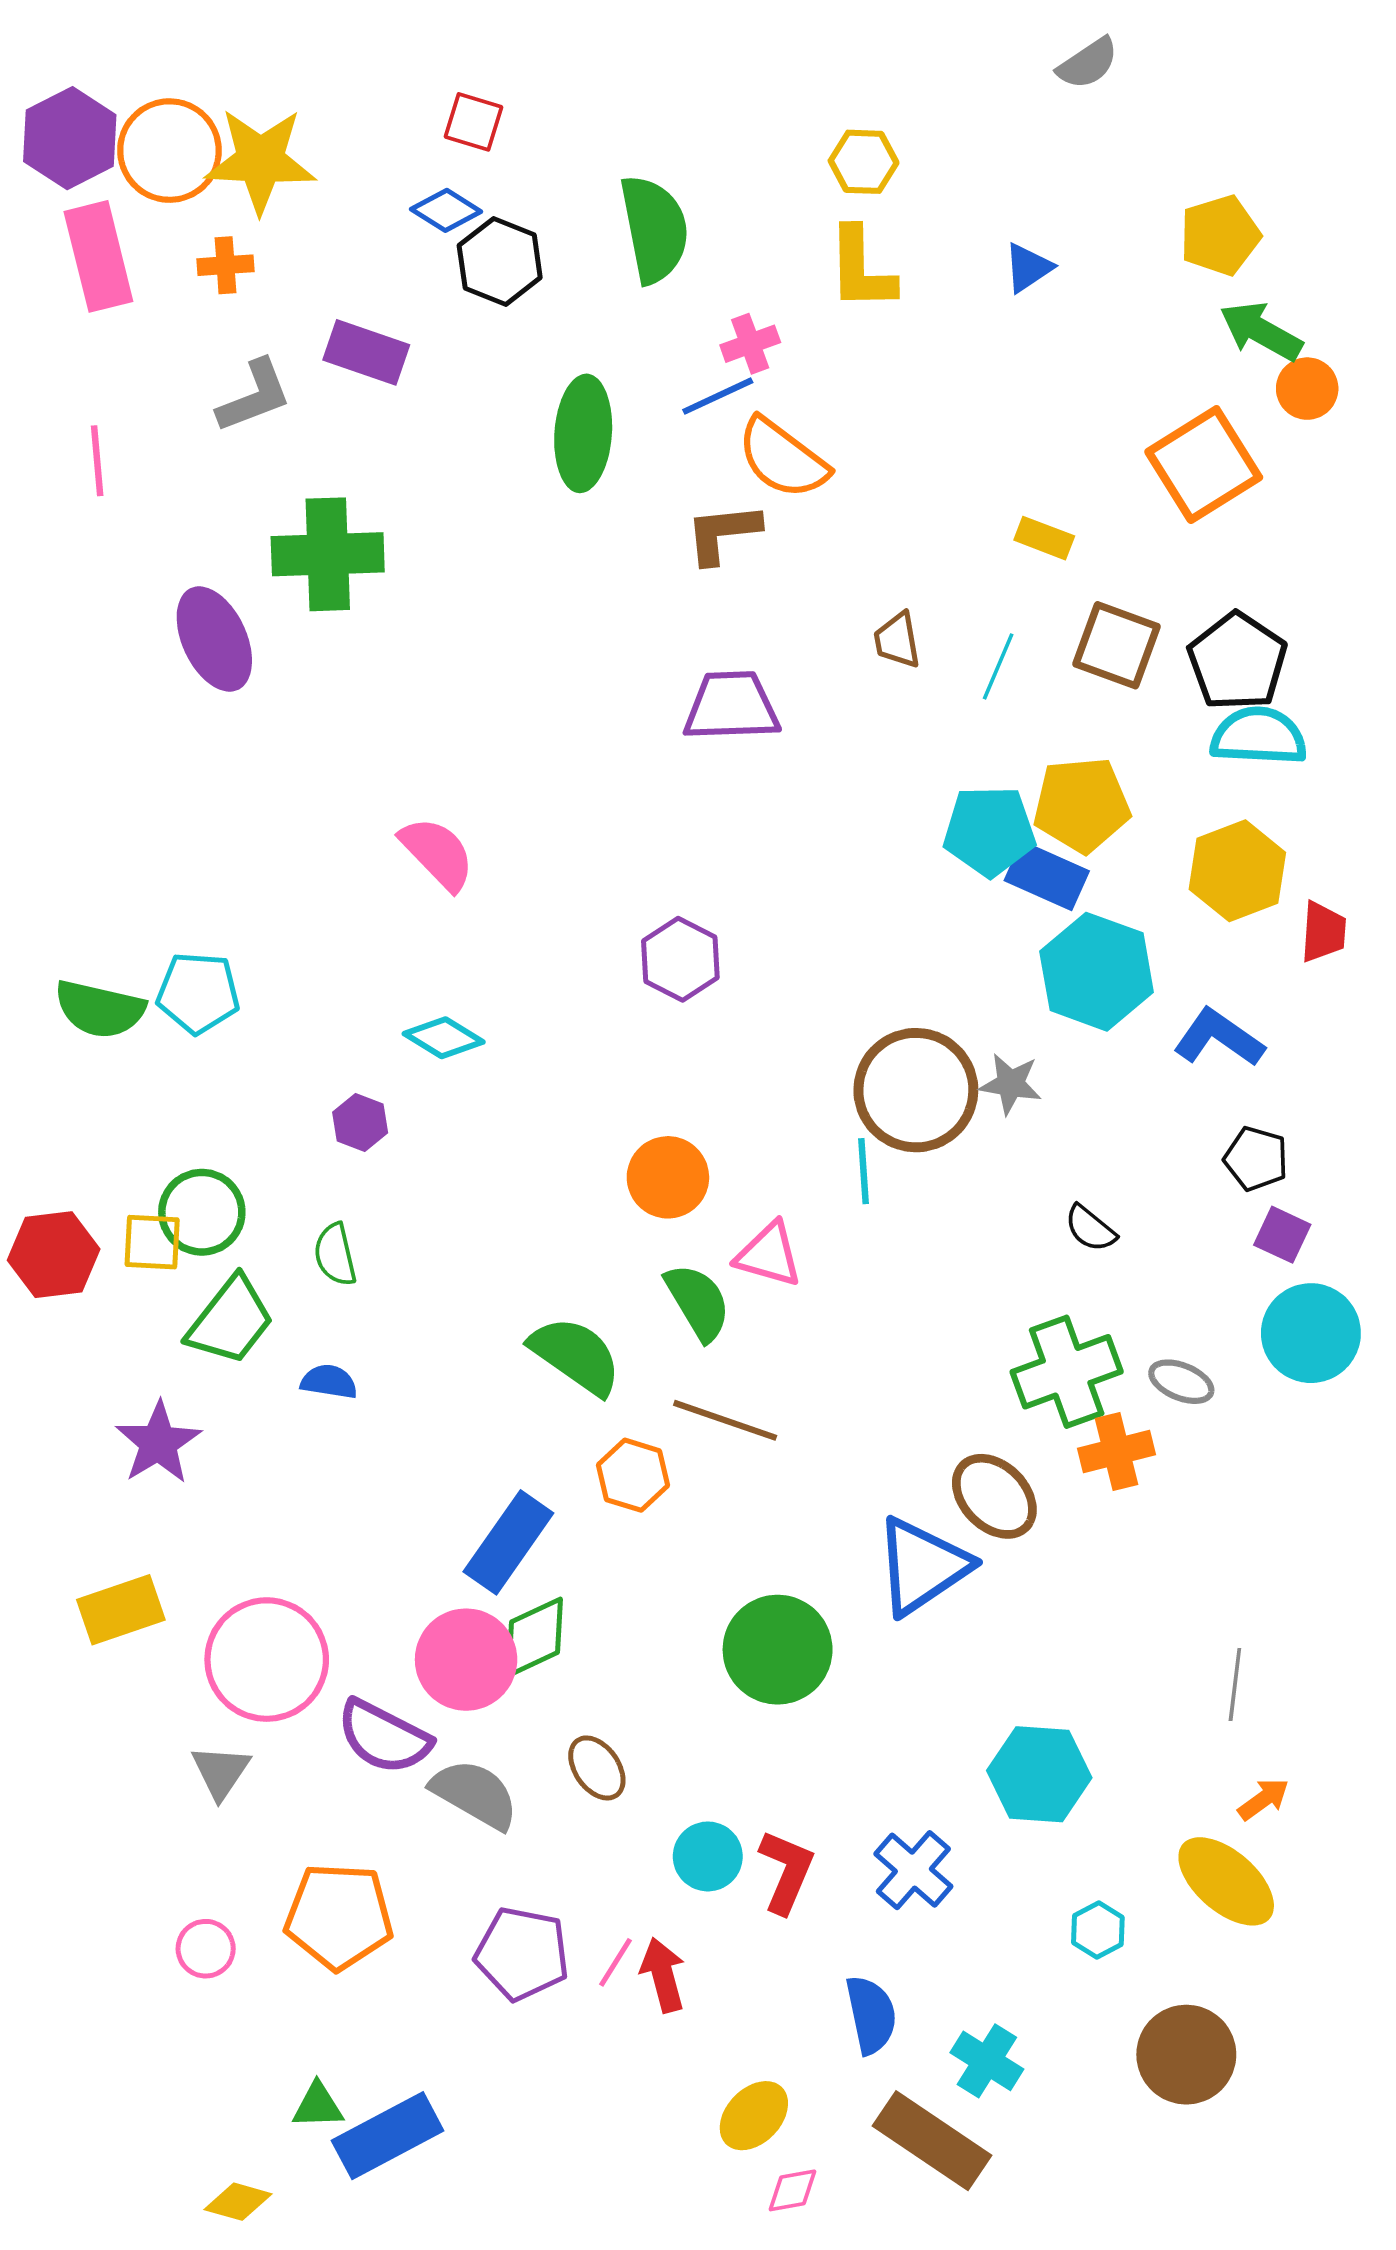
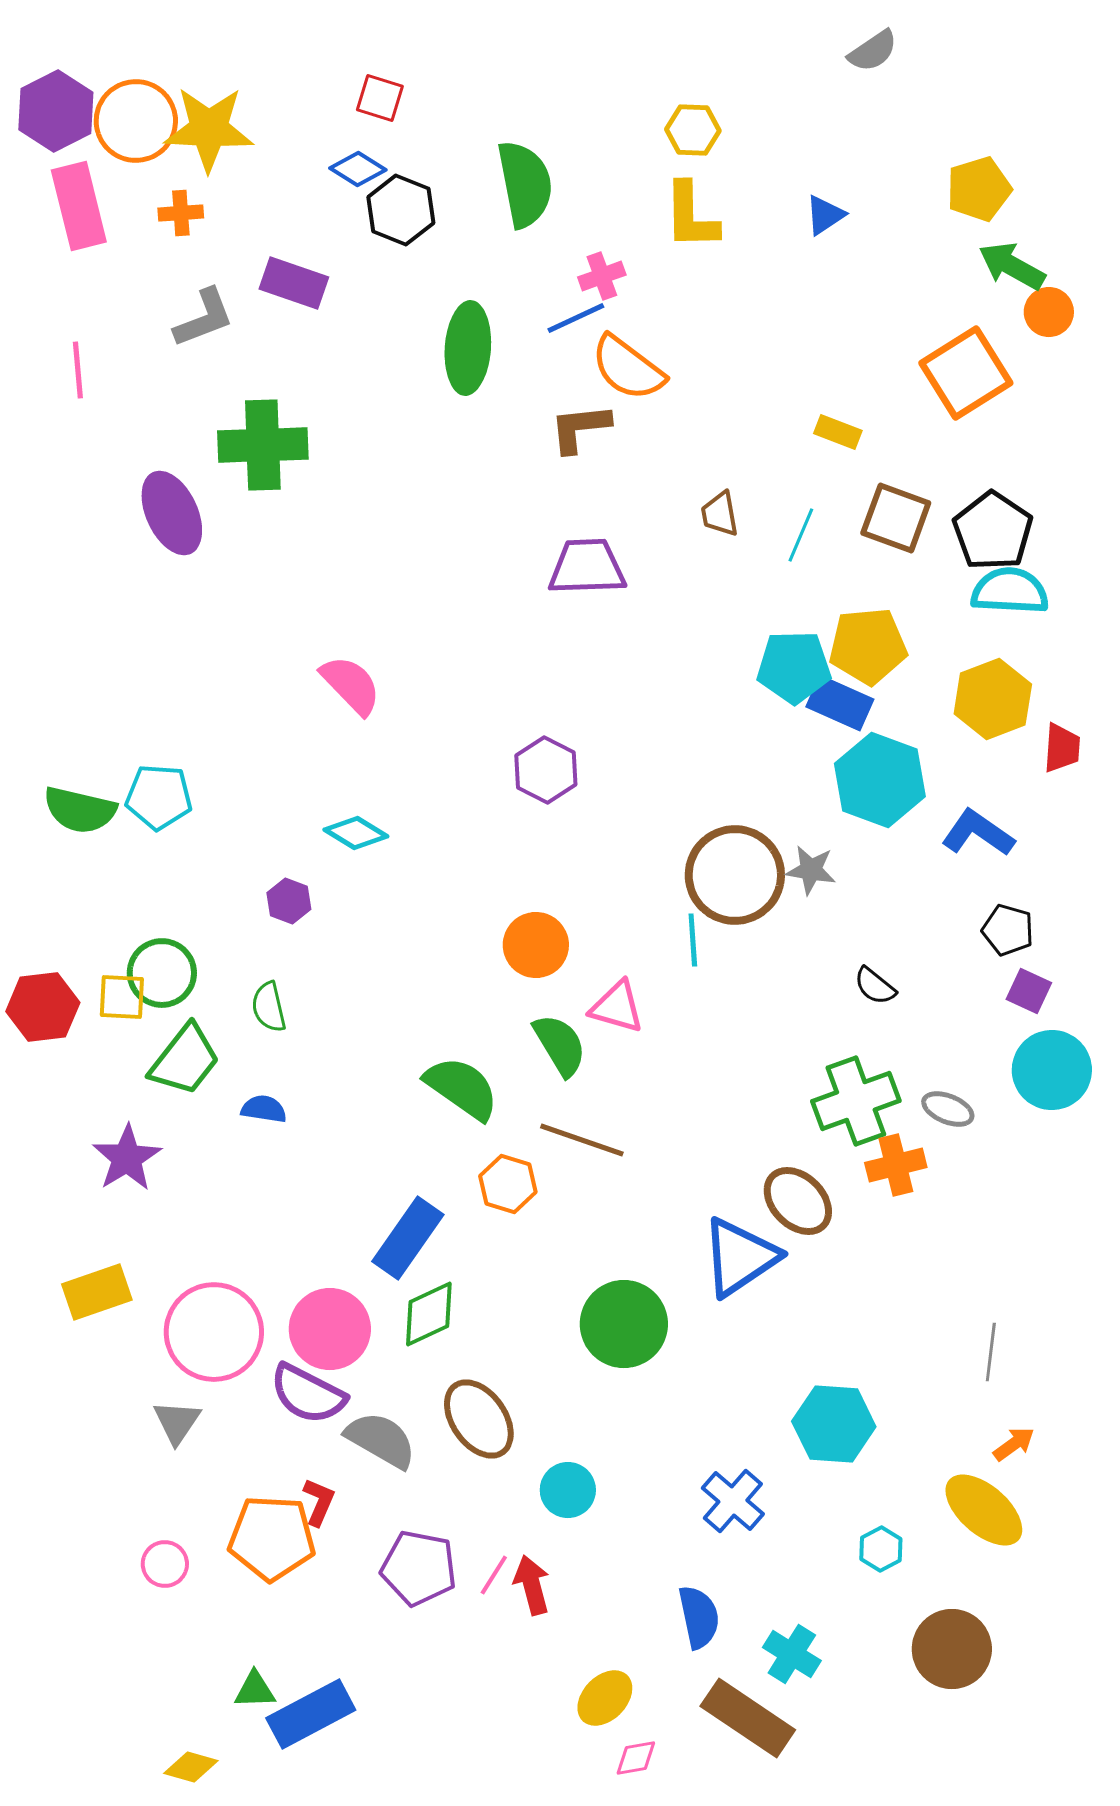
pink circle: (466, 1660) -> (330, 1329), moved
brown ellipse: (597, 1768) -> (479, 1419), size x1.5
red L-shape: (786, 1871) -> (319, 1502), moved, size x0.7

